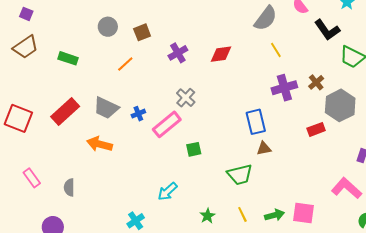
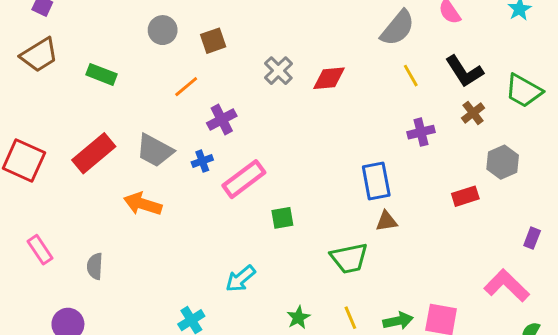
black L-shape: (327, 30) -> (464, 71), moved
purple cross: (178, 53) -> (222, 120), moved
brown cross: (316, 82) -> (473, 113), moved
purple cross: (284, 88) -> (421, 132), size x0.7
gray cross: (186, 98) -> (278, 71), moved
gray hexagon: (340, 105) -> (503, 162), size x0.7

